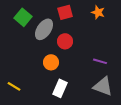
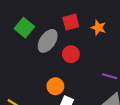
orange star: (98, 12) -> (98, 28), moved
orange circle: (51, 62) -> (55, 86), moved

